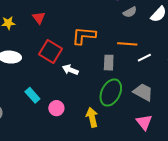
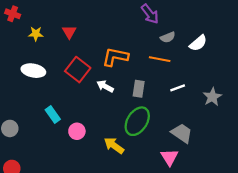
orange line: (127, 44) -> (160, 59), moved
white arrow: (70, 70) -> (105, 86), moved
gray trapezoid: (143, 92) -> (182, 133), moved
yellow arrow: (92, 117) -> (114, 146), turned -48

